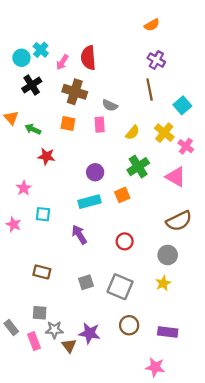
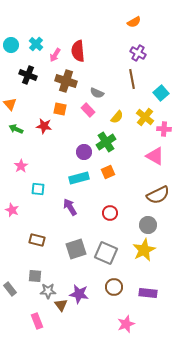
cyan circle: (21, 58) -> (11, 45), moved
black cross: (32, 85) -> (28, 75), turned -36
pink rectangle: (100, 125) -> (88, 110), turned -40
green arrow: (33, 129) -> (16, 129), moved
pink cross: (186, 146) -> (164, 129), turned -32
red star: (46, 156) -> (44, 126), moved
green cross: (138, 167) -> (106, 142), moved
pink star: (14, 224) -> (12, 210), moved
gray square: (86, 282) -> (76, 249), size x1.5
yellow star: (163, 283) -> (144, 250), size x1.6
pink rectangle: (34, 341) -> (37, 321), moved
pink star: (155, 367) -> (126, 324), moved, turned -30

